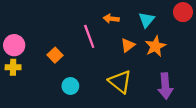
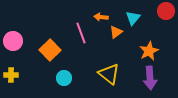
orange triangle: (128, 45) -> (116, 32), moved
orange star: (155, 46) -> (149, 51), moved
orange square: (55, 55) -> (50, 50), size x1.5
yellow cross: (13, 67) -> (11, 75), moved

